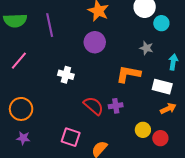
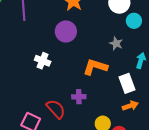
white cross: (66, 75) -> (43, 61), moved
white rectangle: (162, 87) -> (127, 83), turned 48
red semicircle: (93, 106) -> (56, 109), moved

